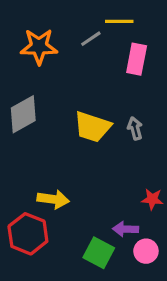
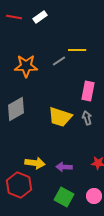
pink rectangle: (137, 59) -> (88, 91), moved
purple arrow: (126, 229) -> (64, 167), moved

